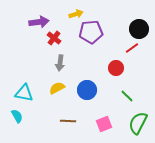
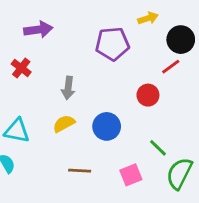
yellow arrow: (76, 14) -> (148, 18), moved
red cross: (54, 38) -> (21, 68), moved
green line: (127, 96) -> (158, 148), moved

